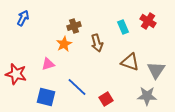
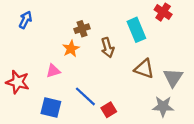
red cross: (148, 21) -> (163, 12), moved
cyan rectangle: (123, 27) -> (136, 30), size x1.5
red square: (106, 99) -> (109, 110), moved

